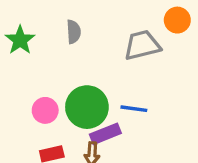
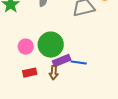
blue line: (134, 109) -> (79, 63), moved

